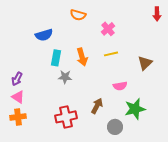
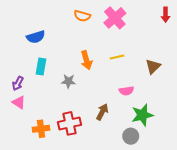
pink cross: (108, 29) -> (115, 18), moved, size x1.5
blue semicircle: (44, 35) -> (36, 37), moved
cyan rectangle: (56, 58) -> (41, 66), moved
orange cross: (18, 117) -> (41, 129), moved
gray circle: (115, 127) -> (131, 136), moved

